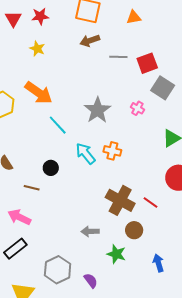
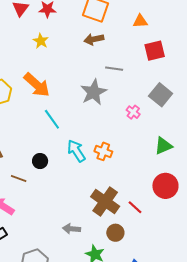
gray line: (118, 57) -> (114, 69), moved
red square: (147, 63) -> (155, 51), moved
gray star: (97, 110) -> (94, 92), moved

